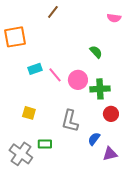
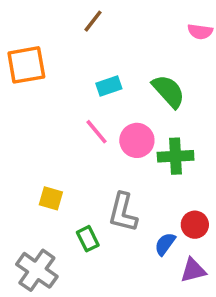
green semicircle: (96, 52) -> (169, 91), size x1.5
cyan rectangle: (35, 69) -> (109, 86), moved
red circle: (111, 114) -> (195, 225), moved
green rectangle: (45, 144) -> (88, 239), moved, turned 64

